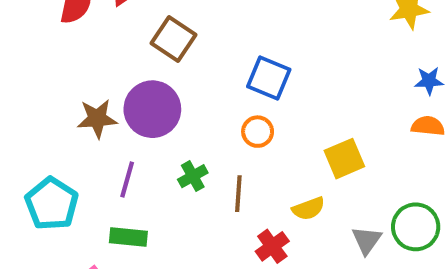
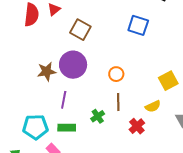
blue square: (269, 78) -> (138, 25), moved
orange circle: (258, 132) -> (116, 74), moved
green cross: (193, 176) -> (98, 116), moved
cyan pentagon: (52, 204) -> (35, 127), moved, turned -30

